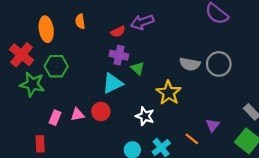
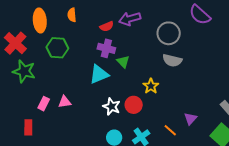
gray circle: (219, 64) -> (169, 33), moved
green hexagon: (56, 66) -> (57, 48), moved
yellow star: (169, 93) -> (151, 86), size x0.7
red circle: (101, 111) -> (134, 105), moved
white star: (145, 116) -> (112, 107), moved

